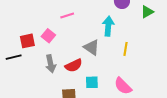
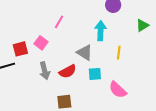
green triangle: (147, 12) -> (142, 25), moved
pink line: (67, 16) -> (59, 22), turned -40
cyan square: (92, 82) -> (95, 74), moved

